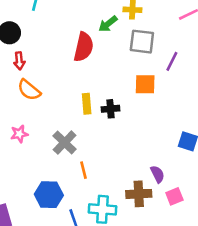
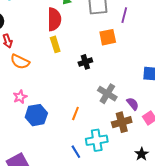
yellow rectangle: (87, 104) -> (55, 44), moved
gray cross: (65, 142) -> (107, 94), moved
orange line: (84, 170) -> (75, 114), turned 48
blue hexagon: (49, 195) -> (36, 115), moved

